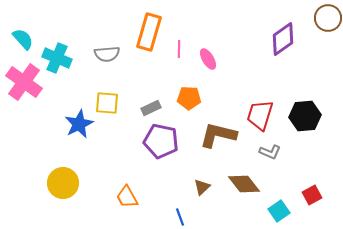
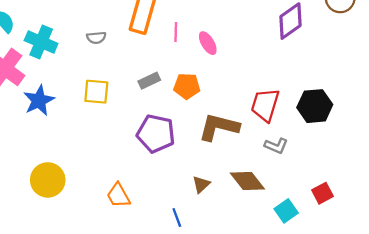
gray semicircle: (107, 54) -> (96, 38), size x0.7
gray rectangle: (151, 108) -> (149, 81), moved
blue star: (79, 124) -> (39, 100), moved

